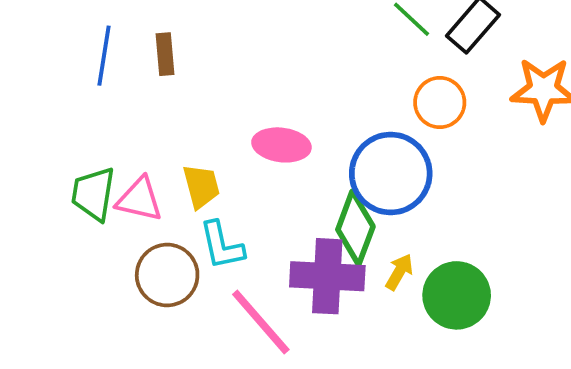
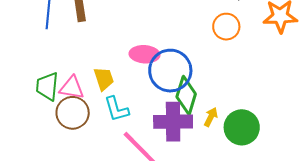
blue circle: (391, 174) -> (170, 71), moved
brown circle: (167, 275) -> (73, 113), moved

